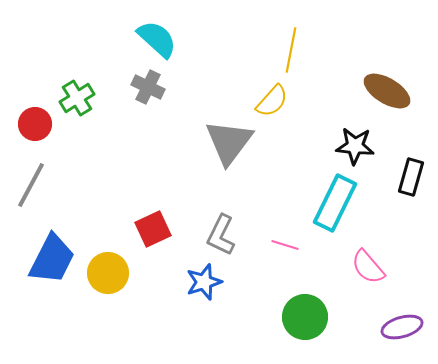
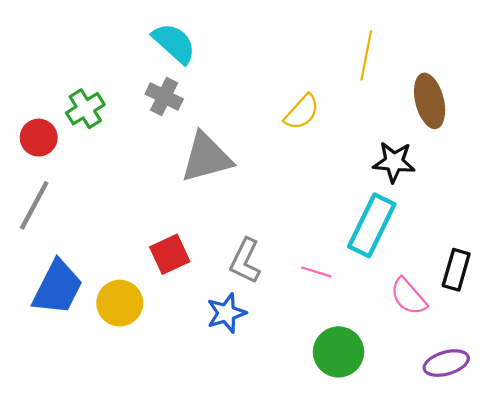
yellow line: (291, 50) -> (366, 55), moved
brown ellipse: (387, 91) -> (430, 101), turned 45
gray triangle: (229, 142) -> (206, 158), moved, turned 38
black rectangle: (411, 177) -> (456, 270), moved

